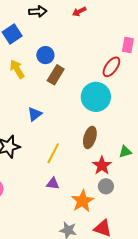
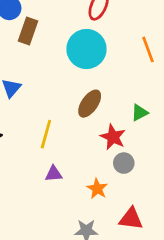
brown ellipse: (90, 137) -> (90, 104), turned 30
orange star: (83, 201) -> (97, 189), size x0.7

